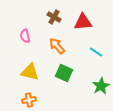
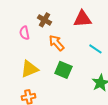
brown cross: (54, 17) -> (44, 20), moved
yellow triangle: (30, 72) -> (29, 69), turned -36

